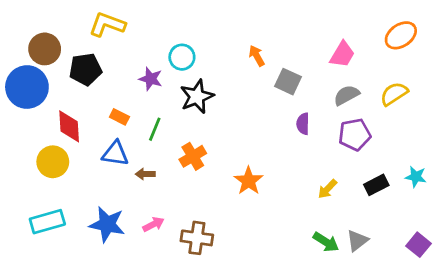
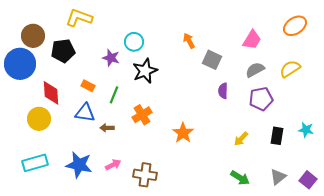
black rectangle: (376, 185) -> (277, 136), turned -54
gray triangle: (357, 241) -> (278, 177), moved

